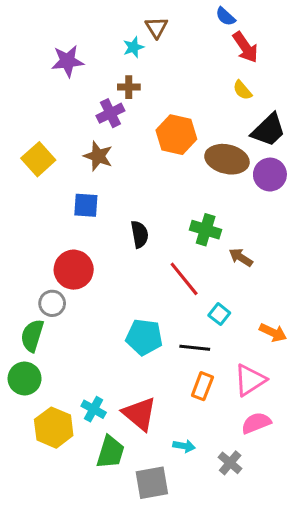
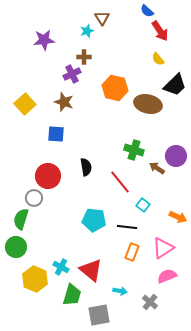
purple circle: (270, 175) -> (176, 156), moved
black semicircle: (140, 234) -> (86, 167), moved

